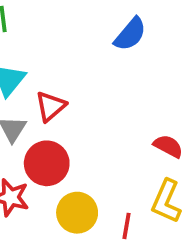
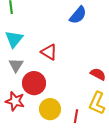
red triangle: (51, 106) -> (49, 52), moved, turned -48

